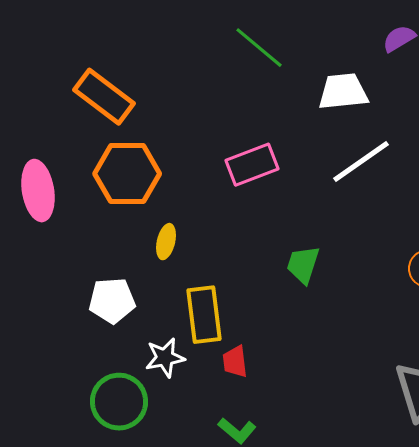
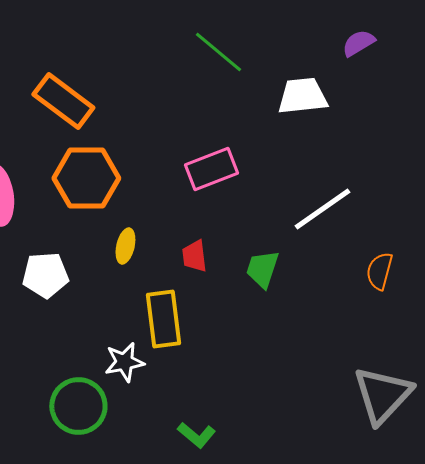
white line: (361, 162) -> (322, 209), moved
white pentagon: (112, 301) -> (45, 275), moved
red trapezoid: (235, 362) -> (194, 256), moved

